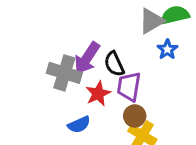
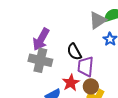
purple arrow: (87, 58) -> (41, 39), moved
red star: (98, 94) -> (71, 83), moved

